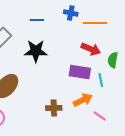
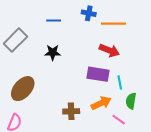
black star: (36, 51) -> (53, 52), size x0.7
green semicircle: (113, 60) -> (131, 101), moved

